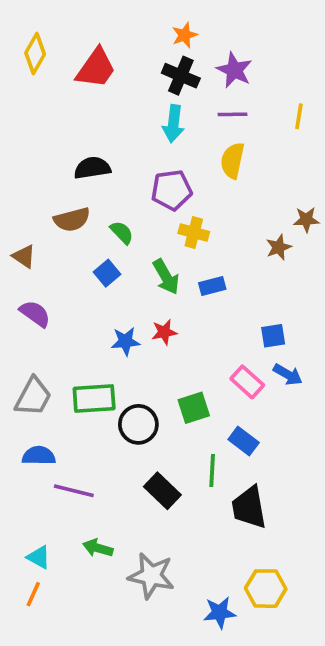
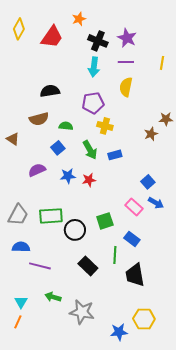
orange star: (185, 35) -> (79, 19), moved
green semicircle: (122, 232) -> (66, 126), turned -40
purple semicircle: (35, 314) -> (37, 170), moved, turned -60
blue square: (273, 336) -> (148, 182), turned -32
blue star: (125, 341) -> (68, 176), moved
cyan triangle: (39, 557) -> (21, 302), turned 32

